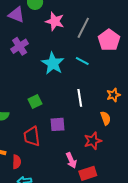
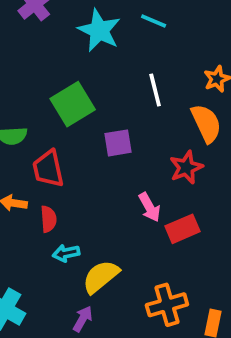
green square: (35, 102) -> (73, 104), size x1.6
orange semicircle: (106, 118) -> (206, 123), size x1.5
red trapezoid: (32, 136) -> (48, 169), moved

